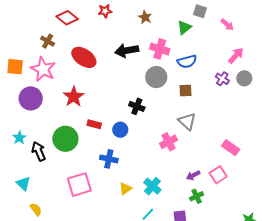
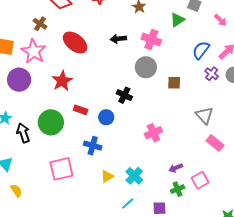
black arrow: (127, 51) -> (118, 39), size x0.7
blue semicircle: (187, 61) -> (201, 50), moved, turned 138
gray triangle: (187, 121) -> (204, 115), moved
pink square: (218, 175) -> (200, 180), moved

